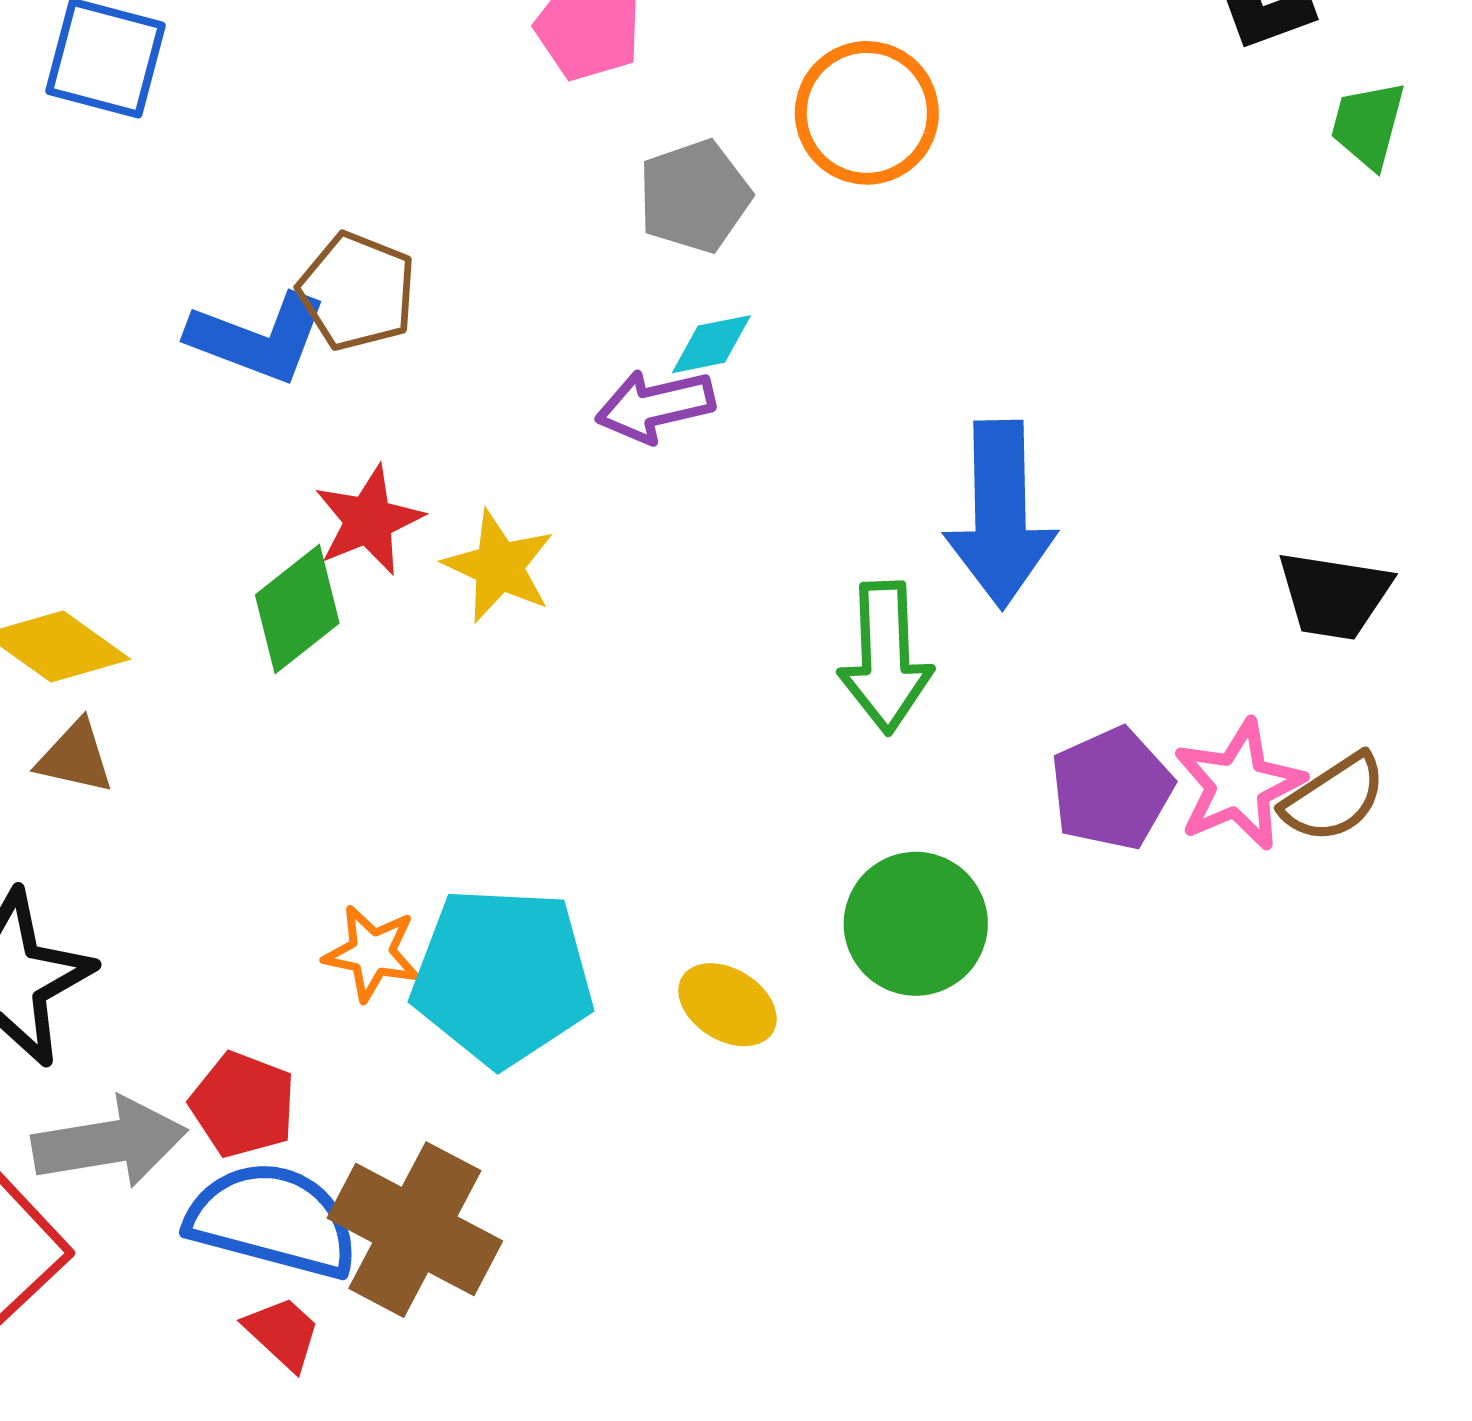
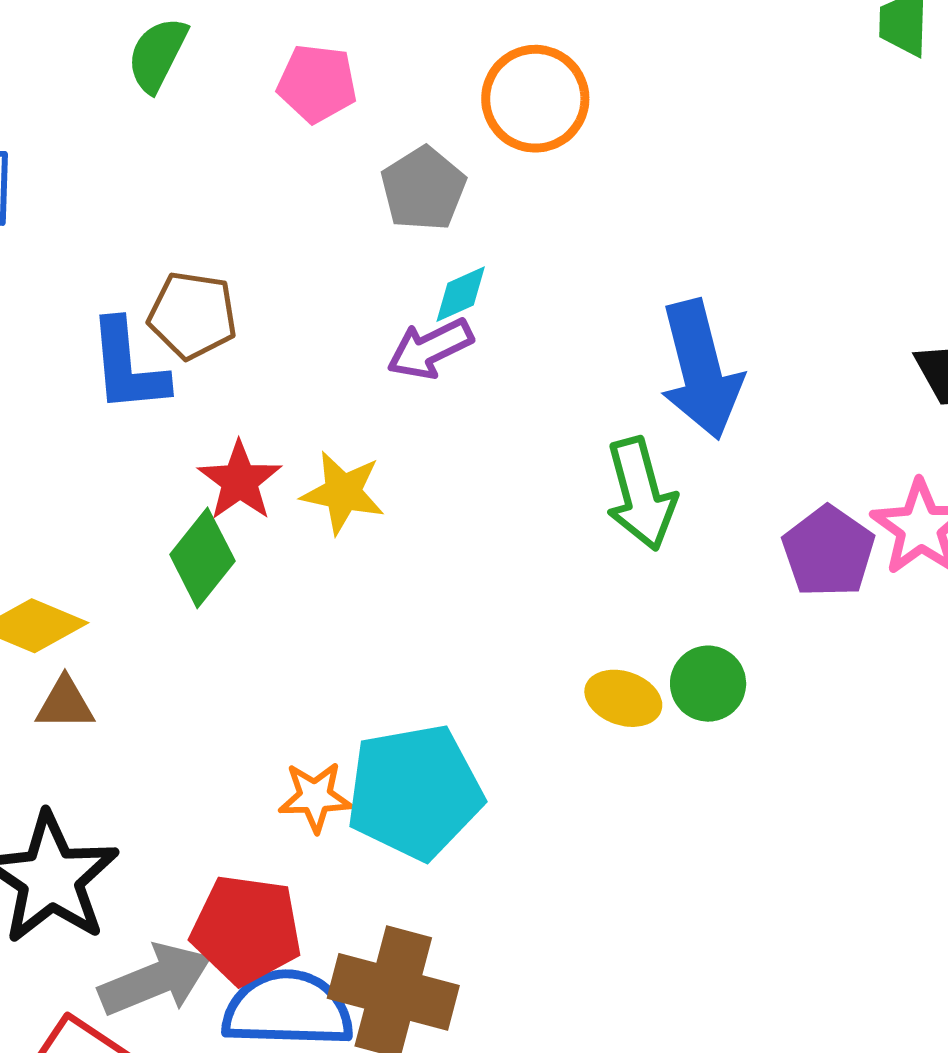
blue L-shape: (258, 338) -> (128, 366), turned 77
green circle: (916, 924) -> (708, 684), size x0.7
yellow ellipse: (727, 1005) -> (623, 698), moved
red pentagon: (243, 1105) -> (246, 930), size x1.4

